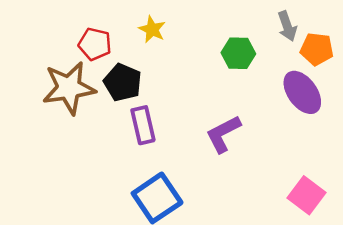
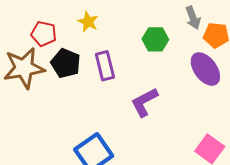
purple rectangle: (143, 125) -> (105, 66), moved

